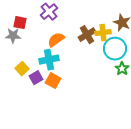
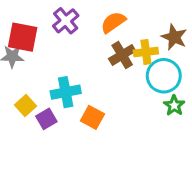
red square: (20, 23) -> (23, 37), size x1.5
orange semicircle: (56, 40) -> (113, 22), moved
orange square: (53, 81) -> (92, 117), moved

